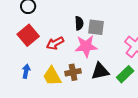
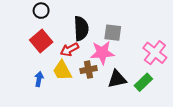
black semicircle: (79, 23) -> (81, 28), moved, size x1.6
brown cross: (73, 72) -> (89, 70), moved
yellow trapezoid: (52, 76) -> (62, 71), moved

